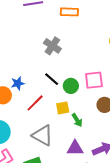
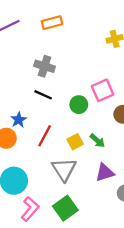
black line: (52, 79) -> (43, 95), moved
yellow square: (63, 108) -> (75, 142), moved
gray triangle: (43, 135) -> (64, 169), turned 45

